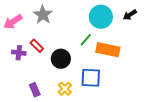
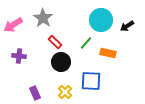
black arrow: (130, 15) -> (127, 26), moved
red rectangle: (37, 46) -> (55, 42), moved
orange rectangle: (108, 50) -> (108, 53), size x0.7

